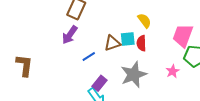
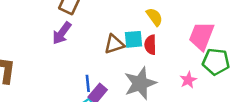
blue line: (89, 56) -> (88, 83), moved, turned -64

